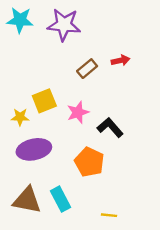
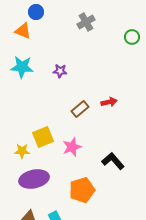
purple star: (64, 25) -> (60, 71), size x0.5
black L-shape: (110, 127) -> (113, 161), moved
orange pentagon: (89, 162) -> (82, 190), turned 30

